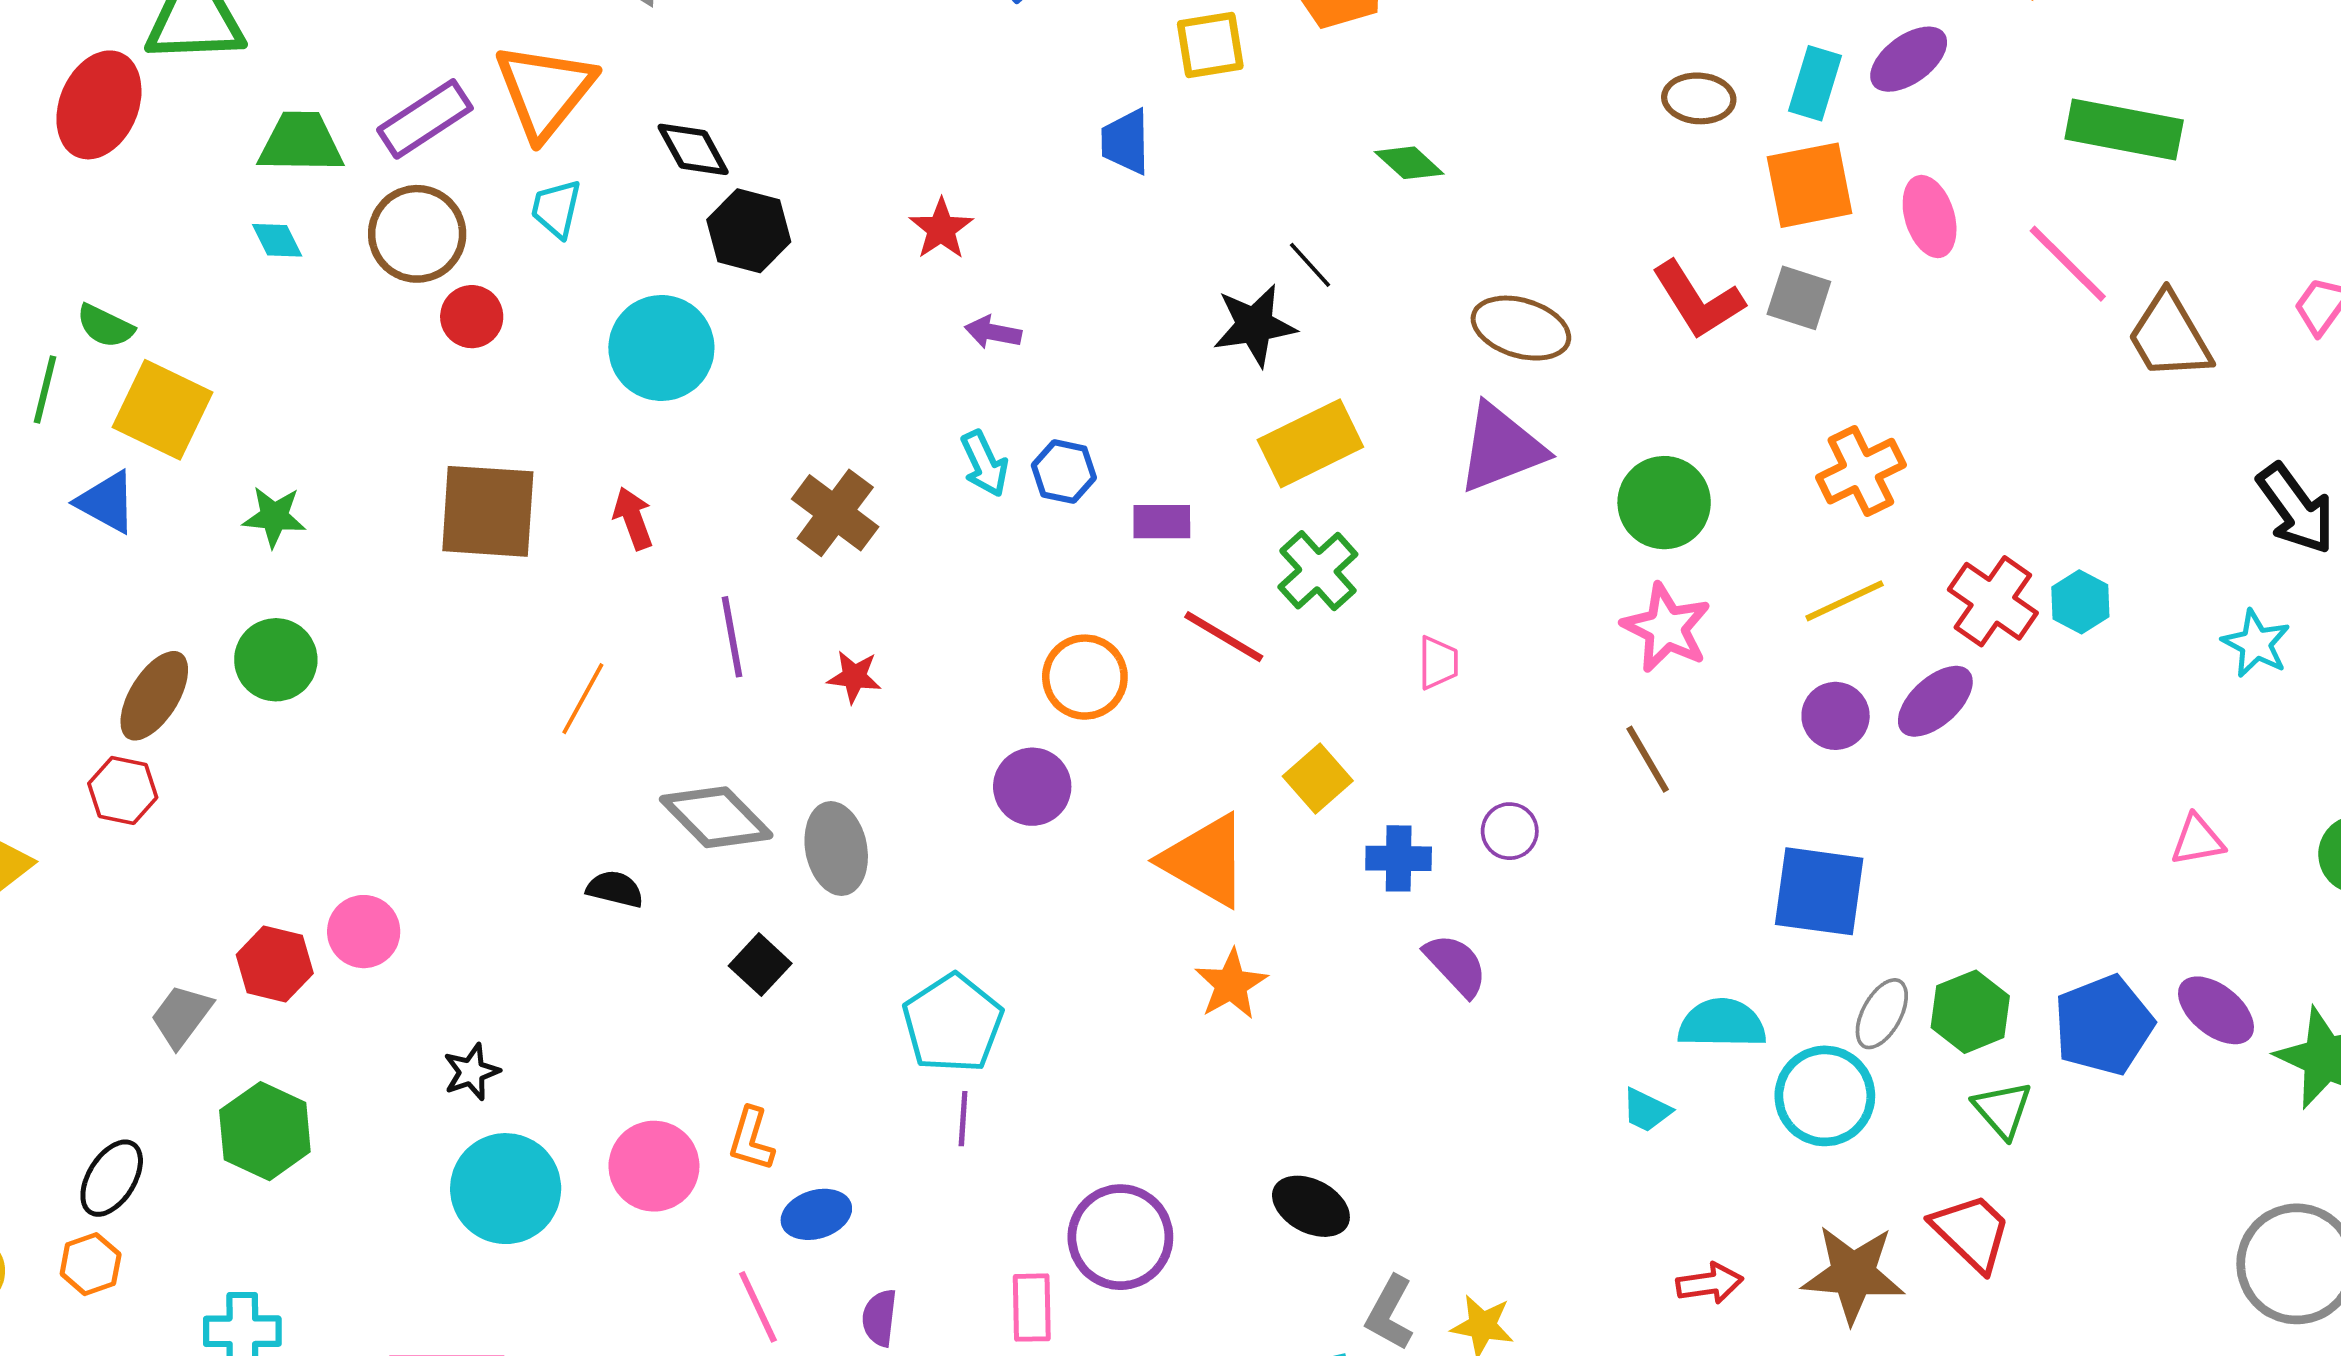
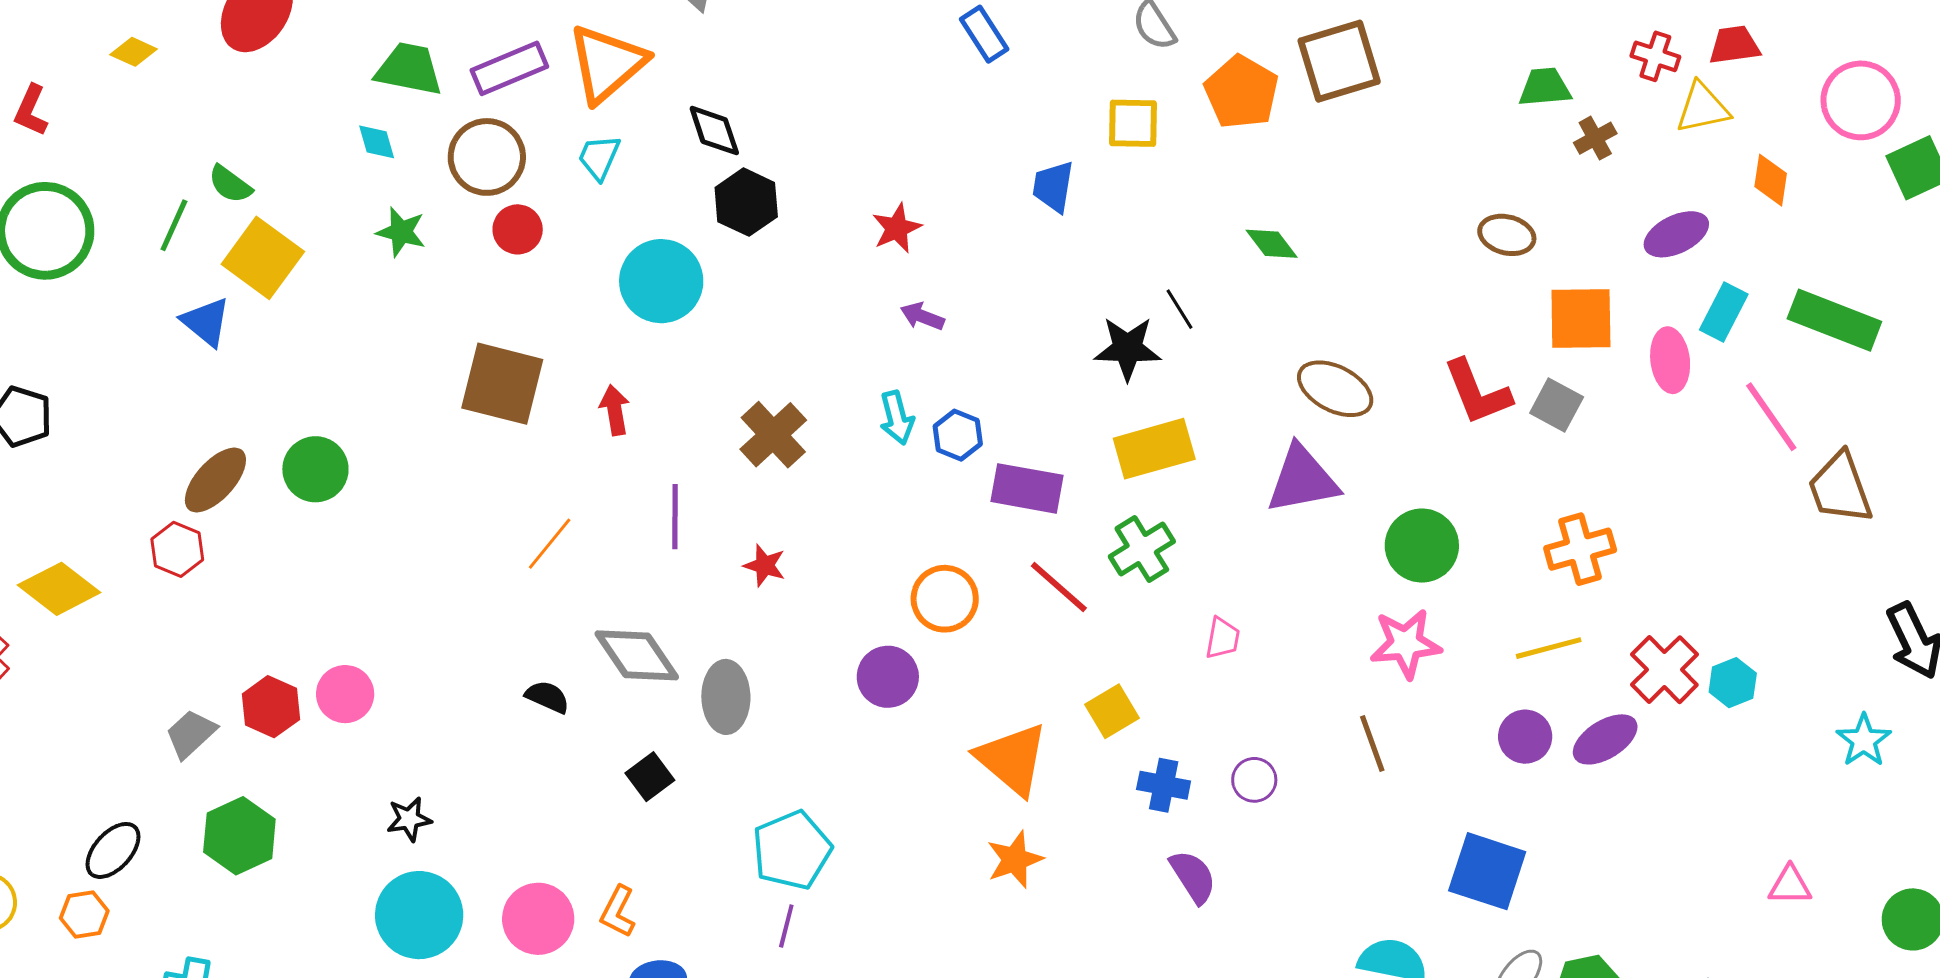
cyan rectangle: (1815, 83) -> (1724, 312), moved
green star: (274, 517) -> (401, 232), moved
purple rectangle: (1162, 522) -> (1027, 488), size x1.5
pink star: (1666, 628) -> (1406, 644), turned 30

